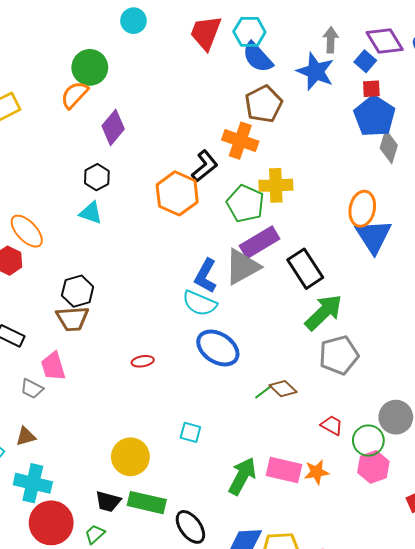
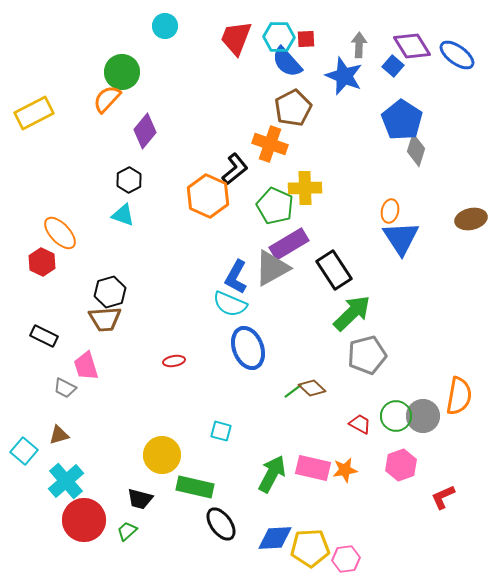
red square: (371, 89) -> (306, 39), moved
orange ellipse: (362, 209) -> (390, 211), size x0.7
blue ellipse: (218, 348) -> (248, 348), turned 36
green circle: (368, 441) -> (396, 416), moved
cyan cross: (33, 483) -> (66, 481), turned 36
green rectangle: (147, 503) -> (195, 487), moved

